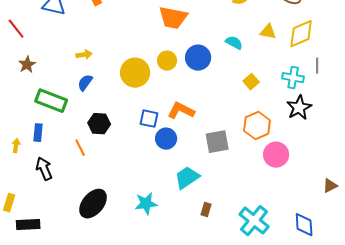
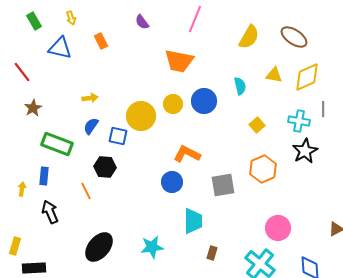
cyan semicircle: (234, 43) -> (240, 86), turned 48
blue square: (149, 119) -> (118, 136), moved
pink circle: (276, 155) -> (278, 228), moved
cyan trapezoid: (187, 178) -> (193, 221), turned 124

